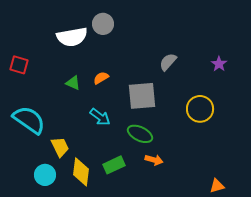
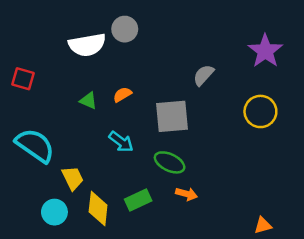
purple star: (219, 64) -> (265, 51), moved, size x1.8
yellow circle: (200, 109) -> (260, 111), moved

